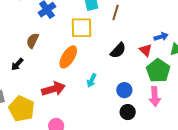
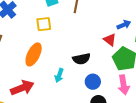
yellow square: (81, 28) -> (44, 24), size x0.7
black semicircle: (118, 50) -> (81, 59), moved, turned 42

